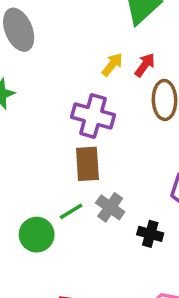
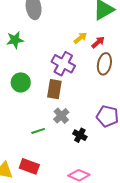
green line: (71, 211) -> (38, 131), moved
green circle: (37, 235) -> (21, 82), moved

